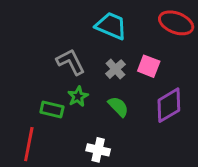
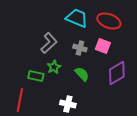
red ellipse: (176, 23) -> (109, 21), moved
gray L-shape: (71, 62) -> (49, 43), turned 75
gray cross: (115, 69) -> (80, 48), turned -32

